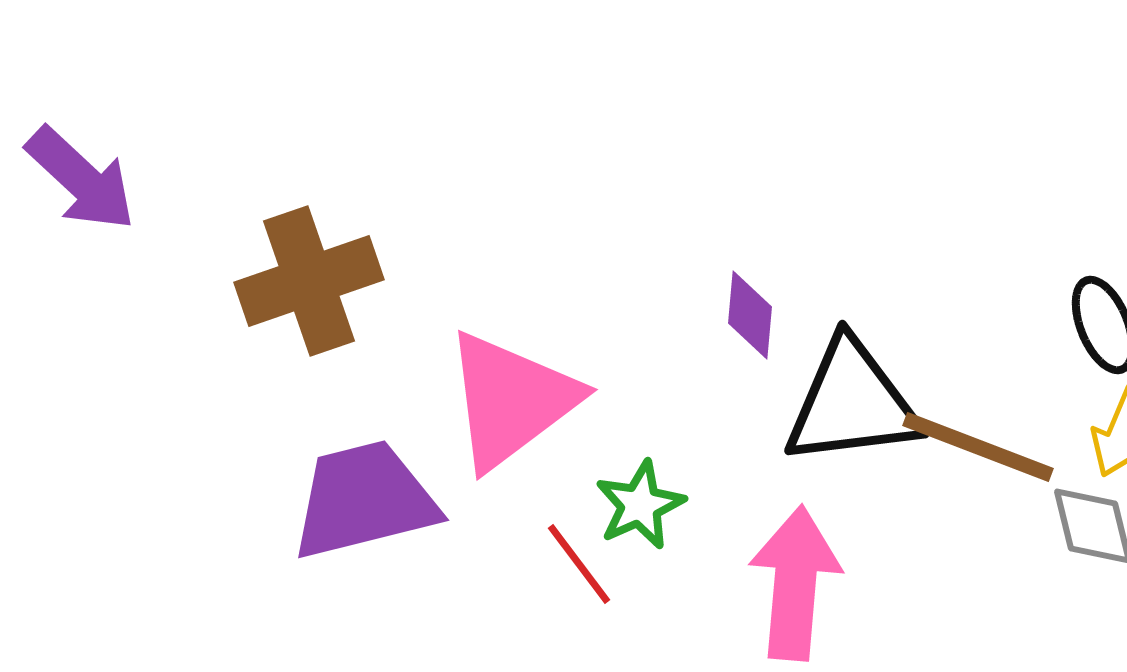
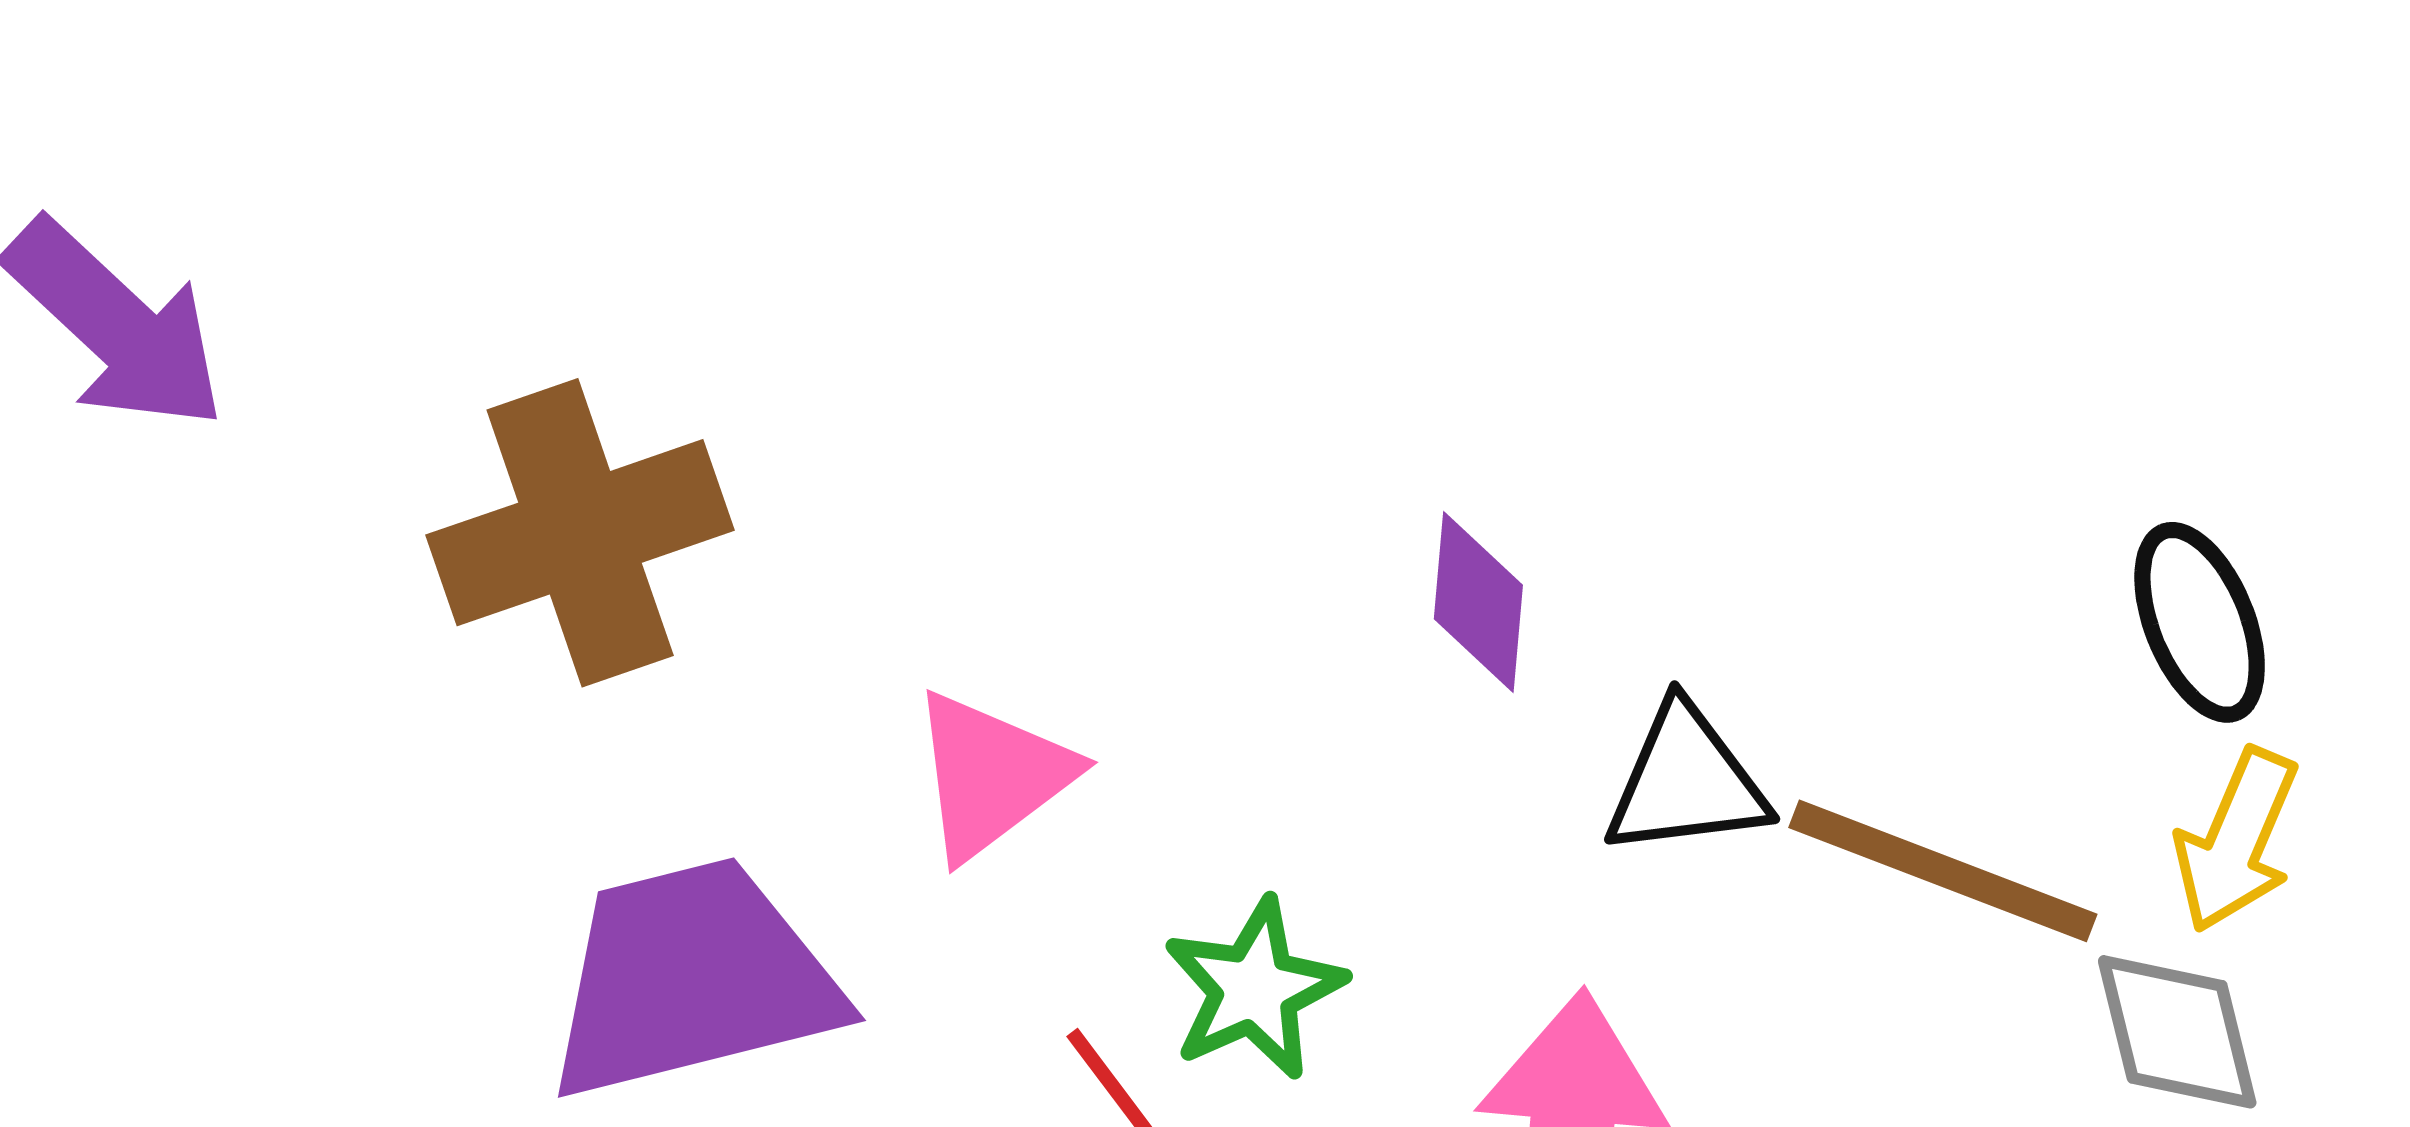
pink triangle: (511, 400) -> (992, 775), size x0.6
black triangle: (852, 403) -> (1686, 781), size x0.6

